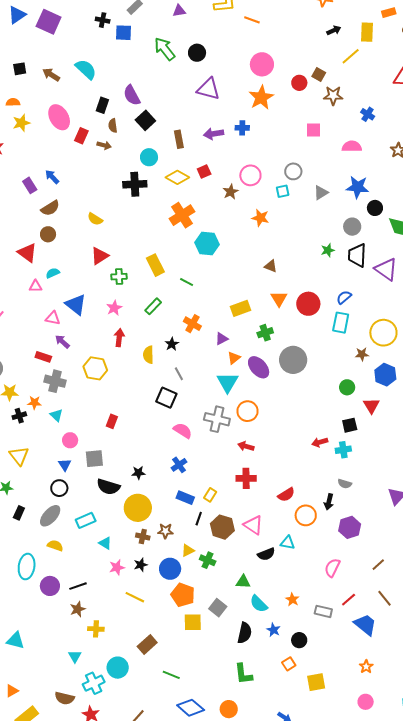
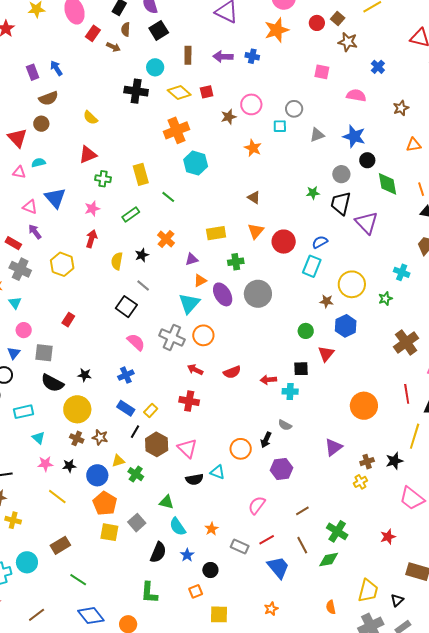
gray line: (179, 374) -> (143, 285), turned -32
red semicircle: (286, 495) -> (232, 372), moved

